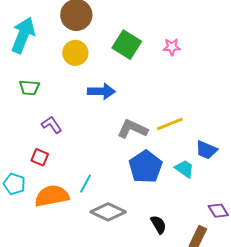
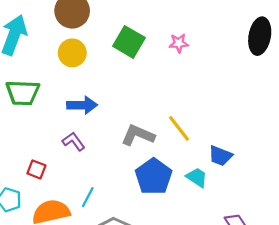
green trapezoid: (29, 88) -> (23, 93), size x1.5
blue arrow: (101, 91) -> (82, 105), moved
yellow line: (170, 124) -> (179, 128), turned 76
purple L-shape: (52, 125) -> (74, 141), moved

